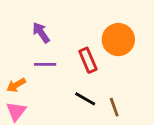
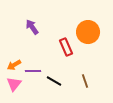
purple line: (45, 64) -> (33, 71), moved
black line: (85, 99) -> (54, 81), moved

